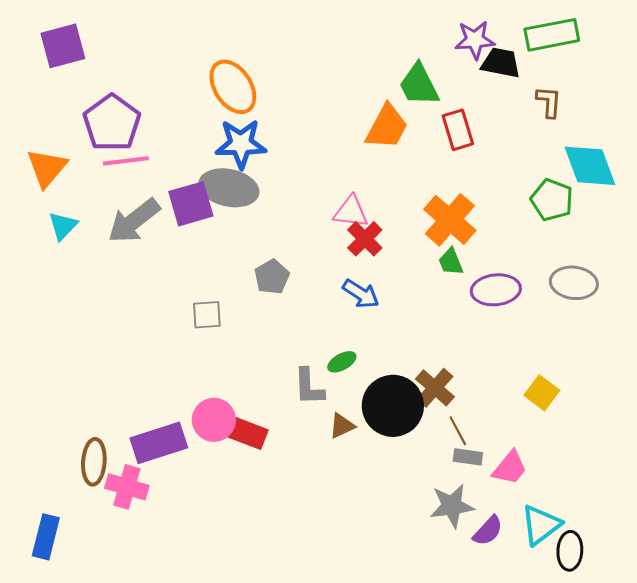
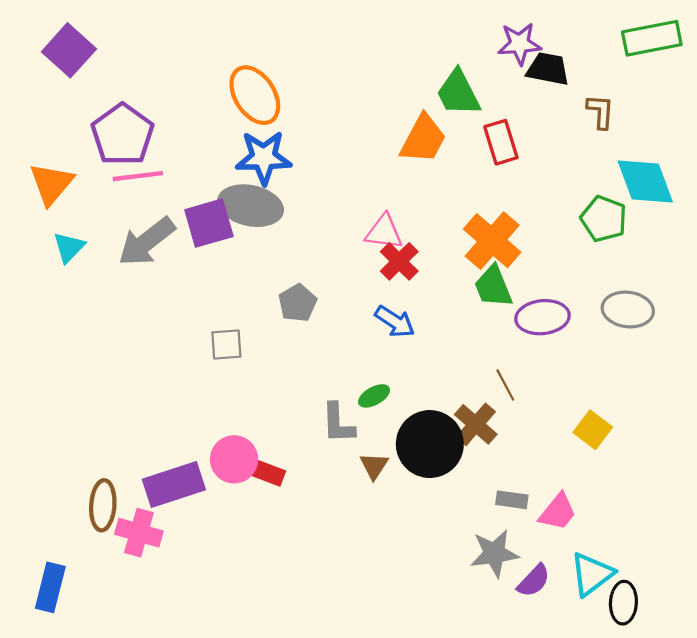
green rectangle: (552, 35) -> (652, 38), moved
purple square: (63, 46) -> (69, 50), turned -33
green trapezoid: (451, 262) -> (493, 287), size x1.4
brown triangle: (342, 426) -> (374, 466), turned -32
brown line: (458, 431) -> (505, 385), moved
red rectangle: (244, 432) -> (267, 472), size x0.7

